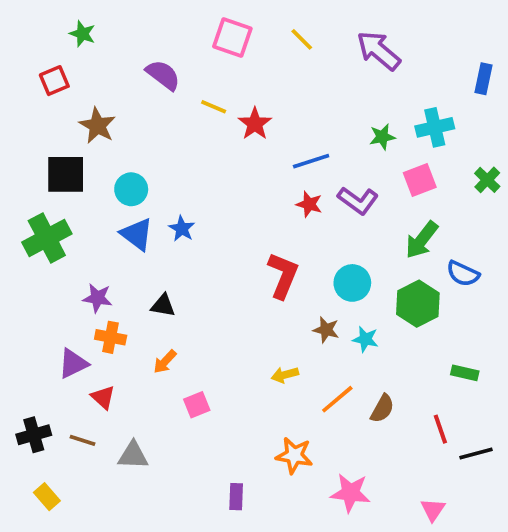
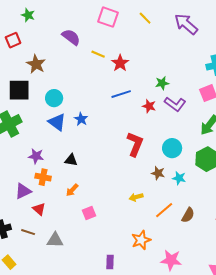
green star: (382, 137) -> (162, 83), moved
blue line: (311, 161) -> (121, 94), moved
orange star: (294, 455) -> (141, 240), turned -30

